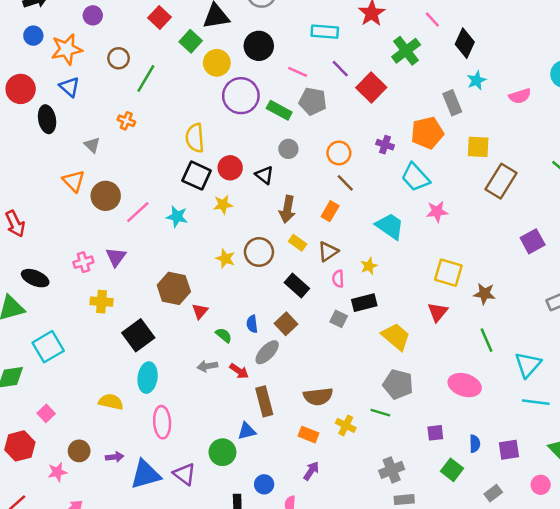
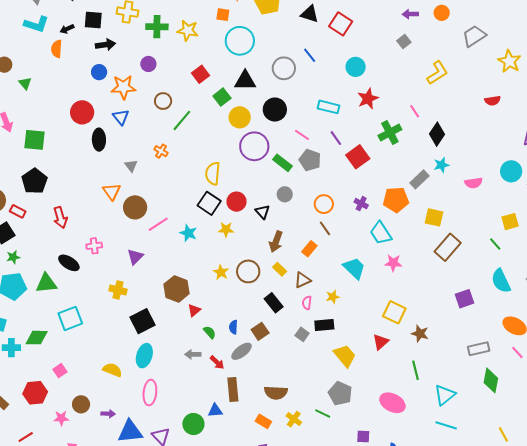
gray rectangle: (452, 103) -> (419, 179), turned 60
pink cross: (83, 262) -> (94, 246), moved

